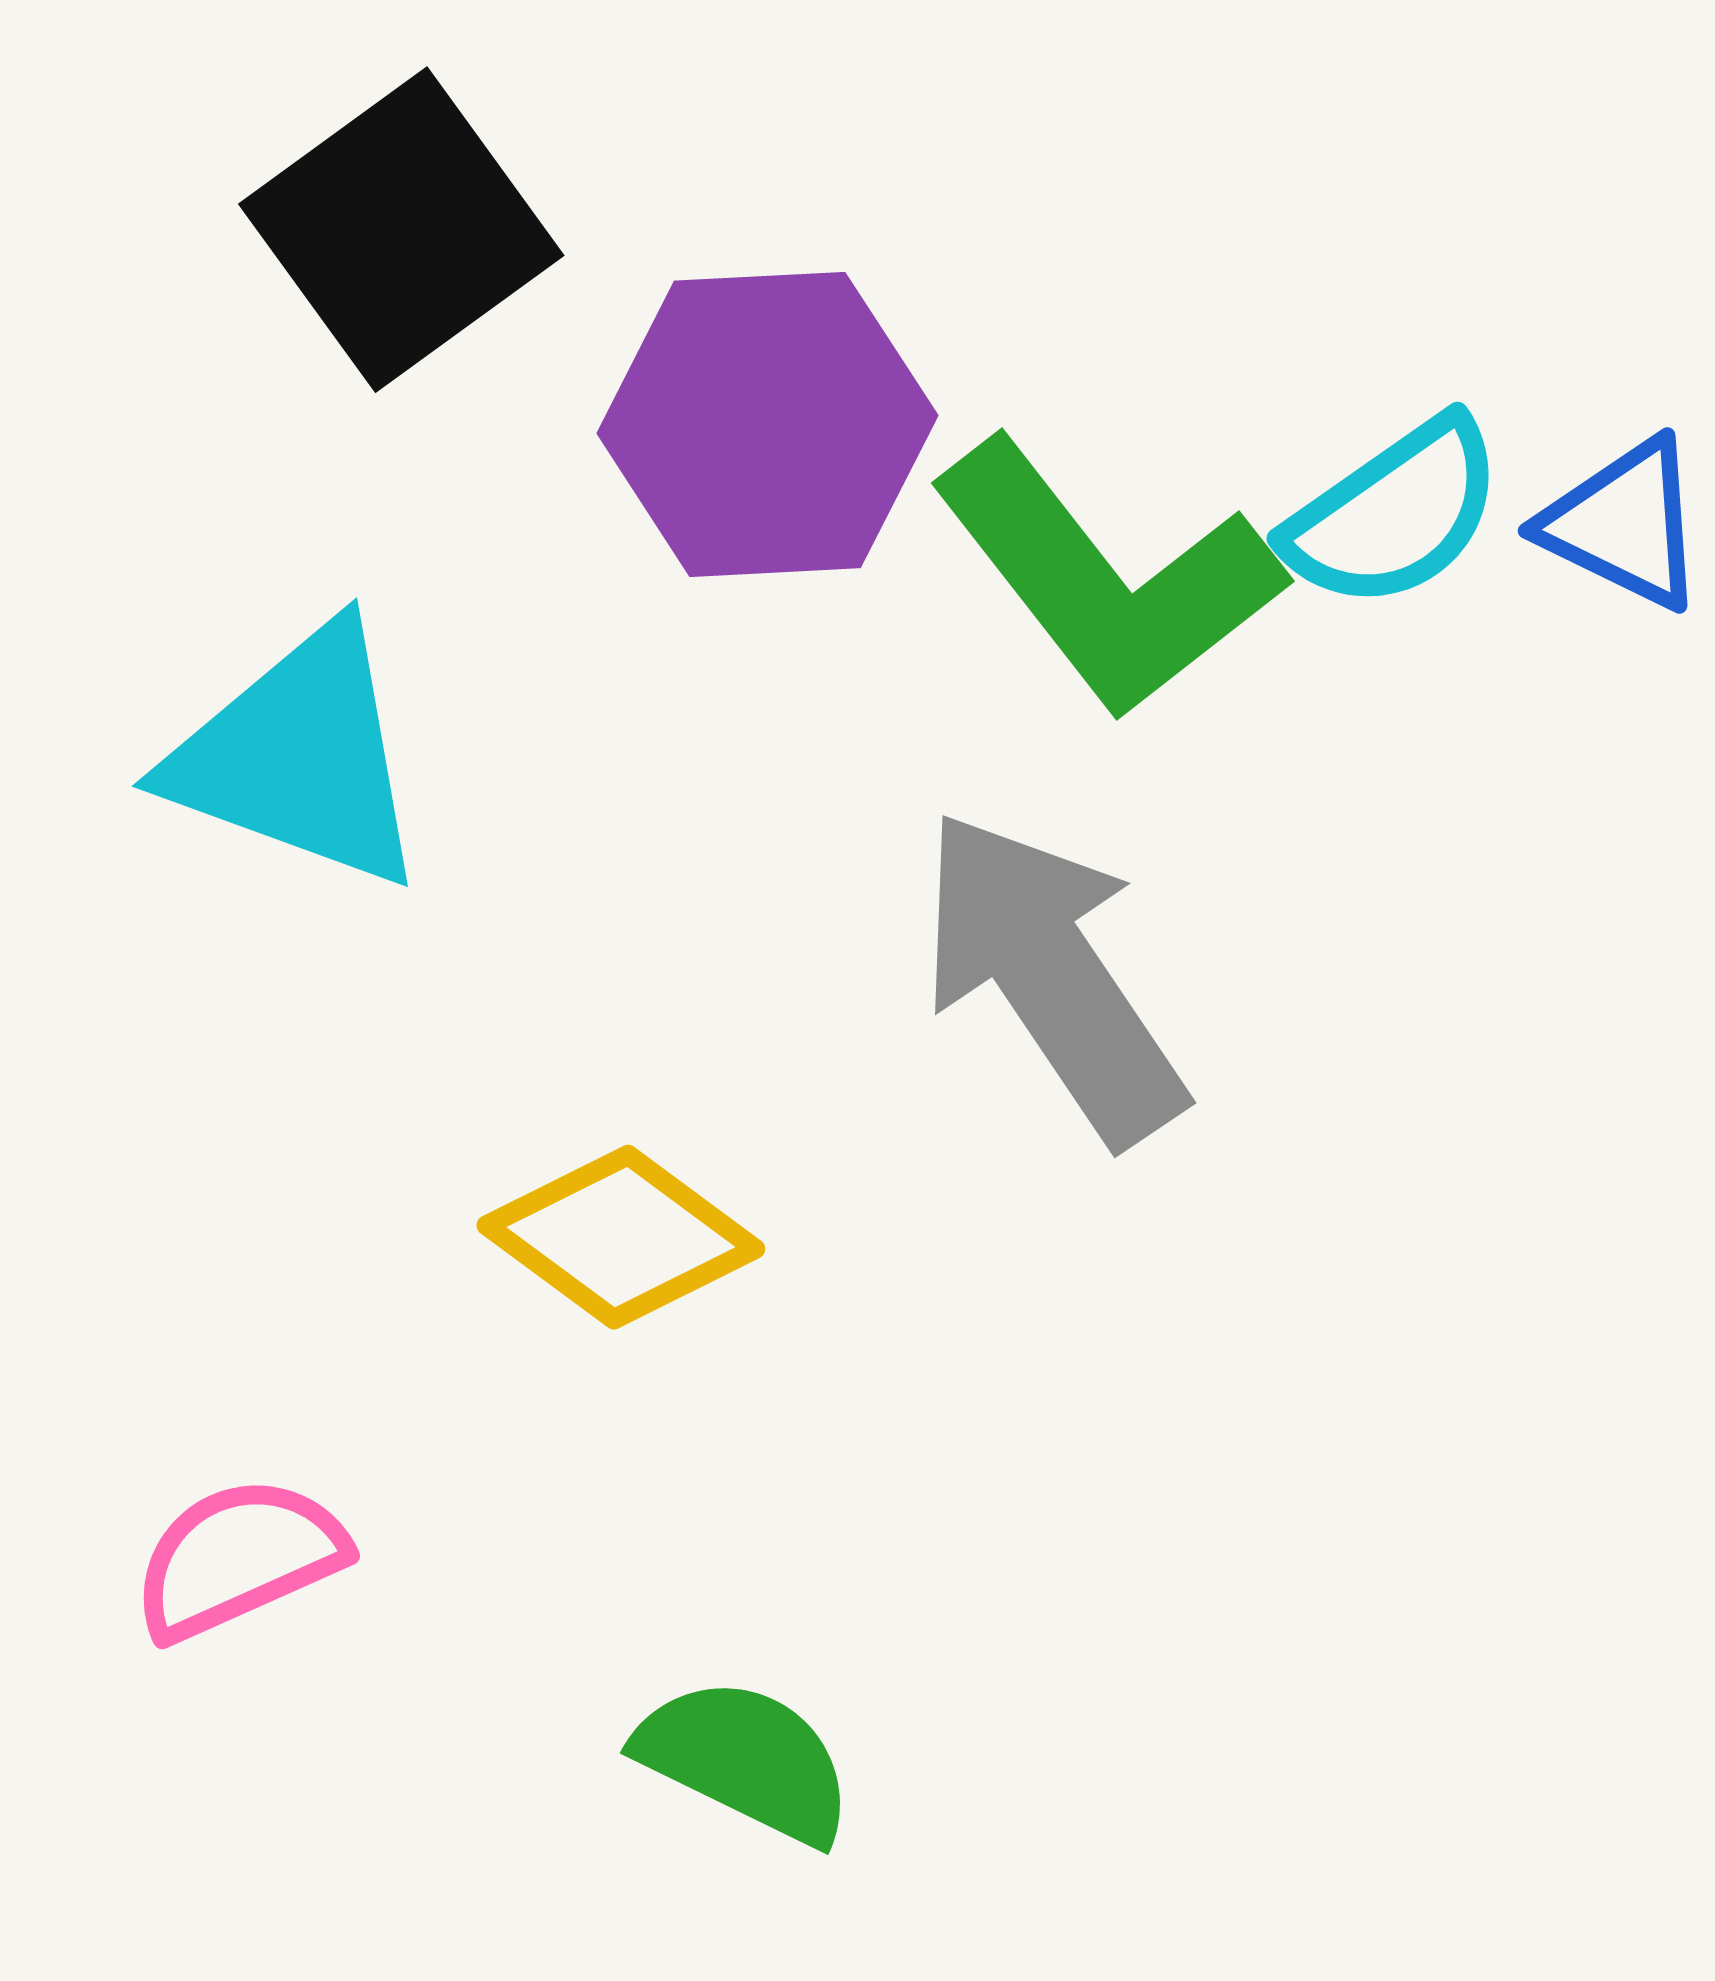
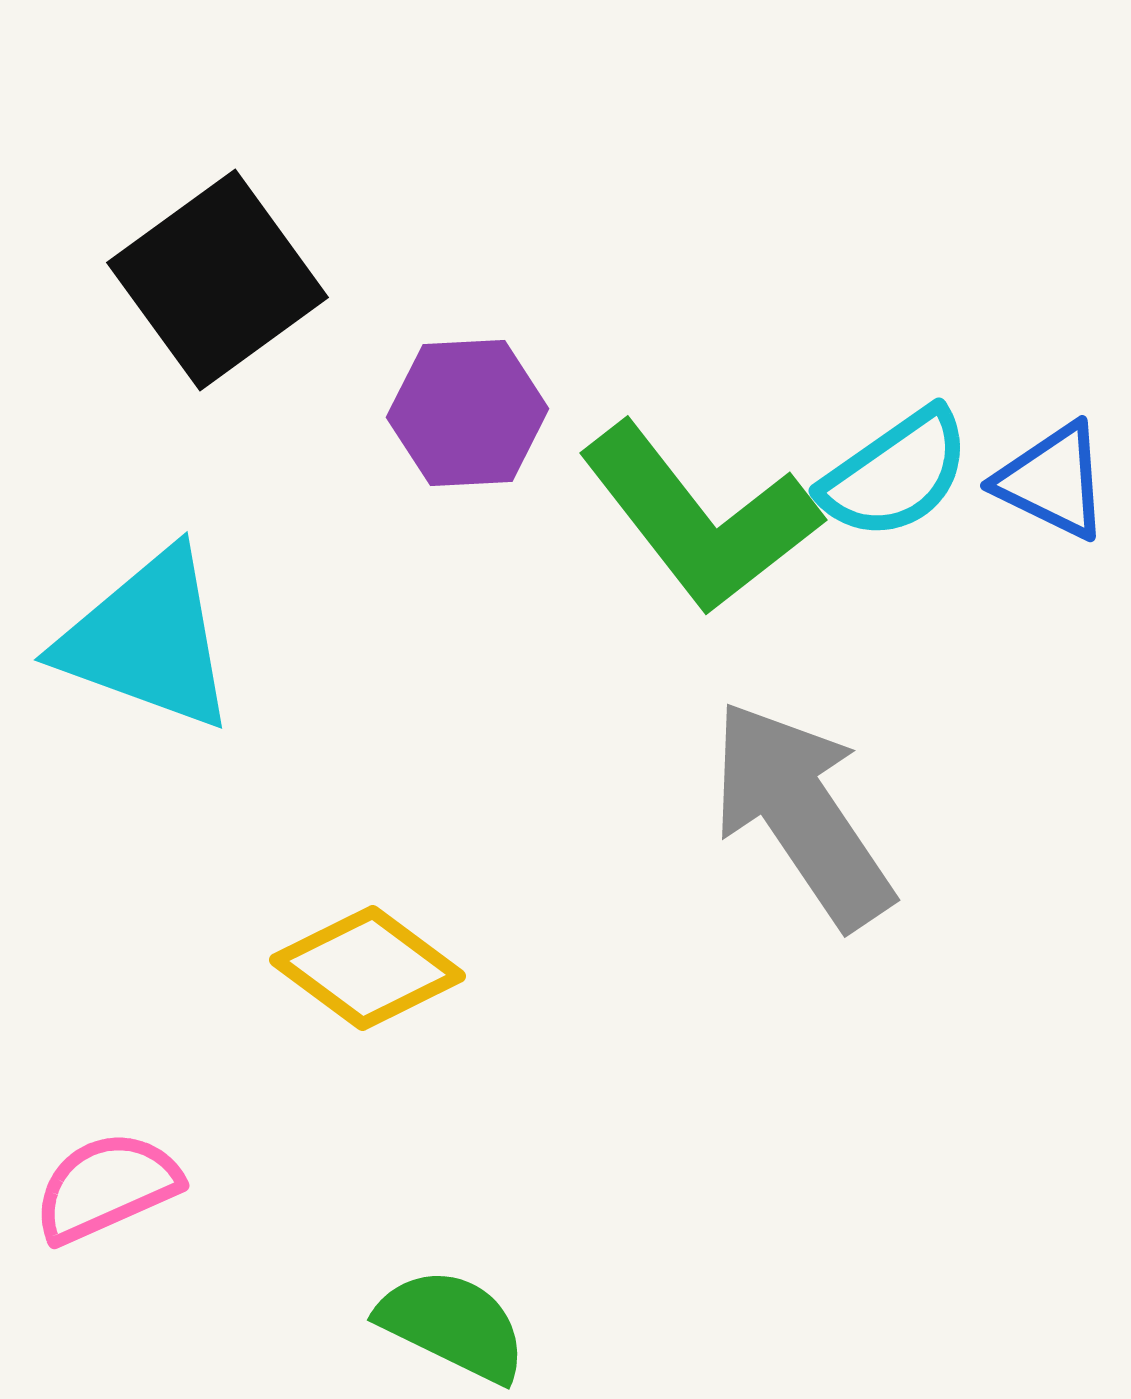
purple hexagon: (767, 424) -> (468, 413), size x0.7
gray arrow: (1052, 977) -> (802, 814), moved

